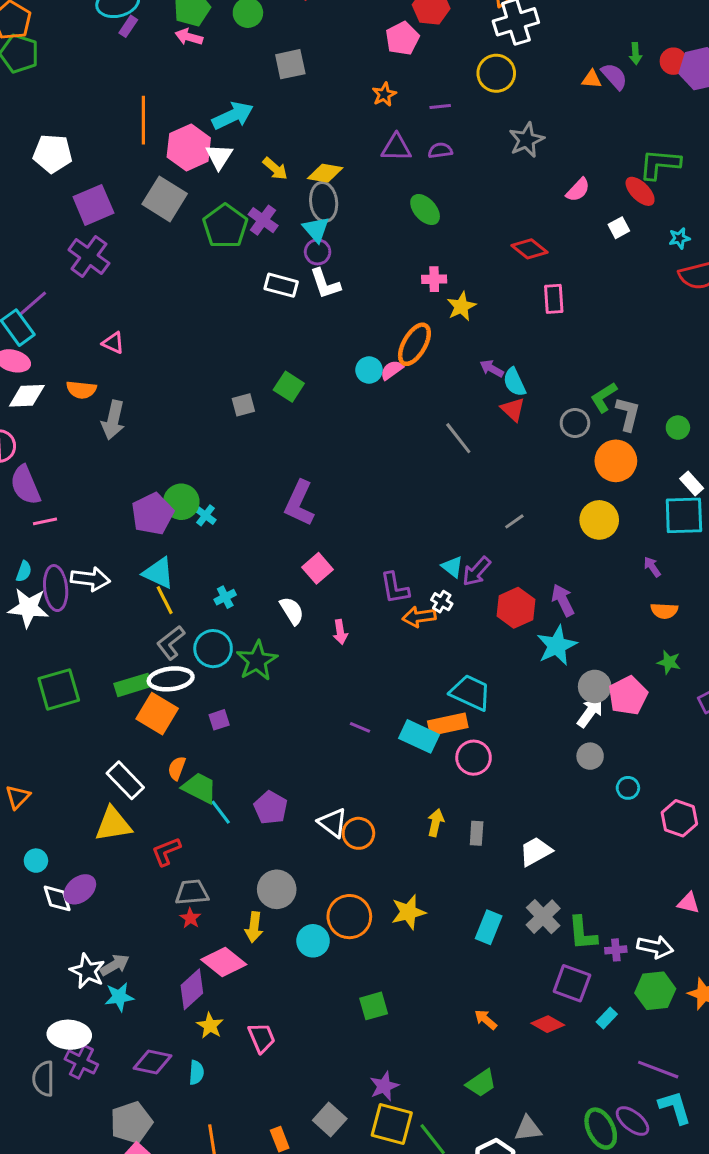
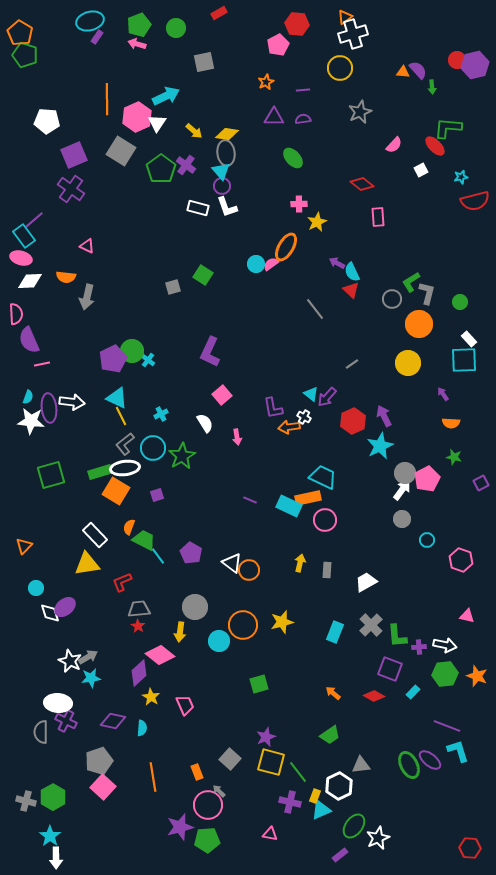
green arrow: (636, 54) -> (432, 87), moved

